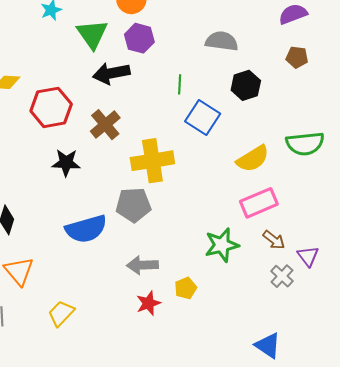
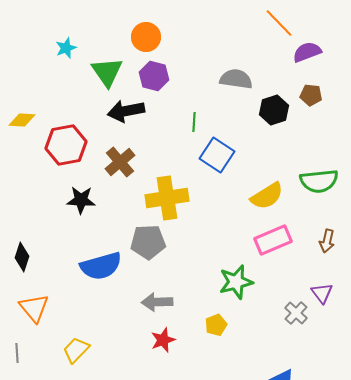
black hexagon: (246, 85) -> (274, 110), moved
brown arrow: (274, 240) -> (327, 241), moved, turned 65
yellow pentagon: (186, 288) -> (216, 325), moved

